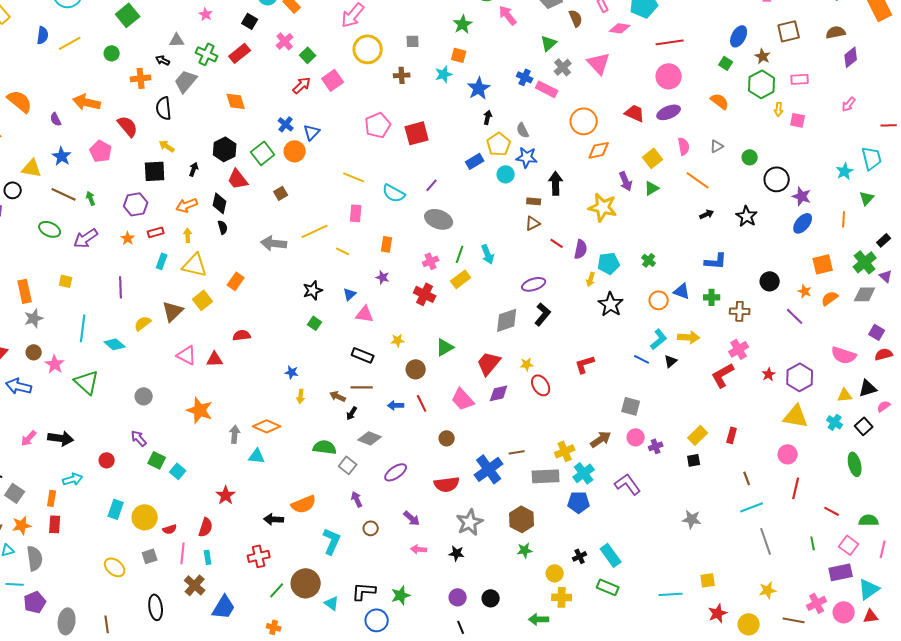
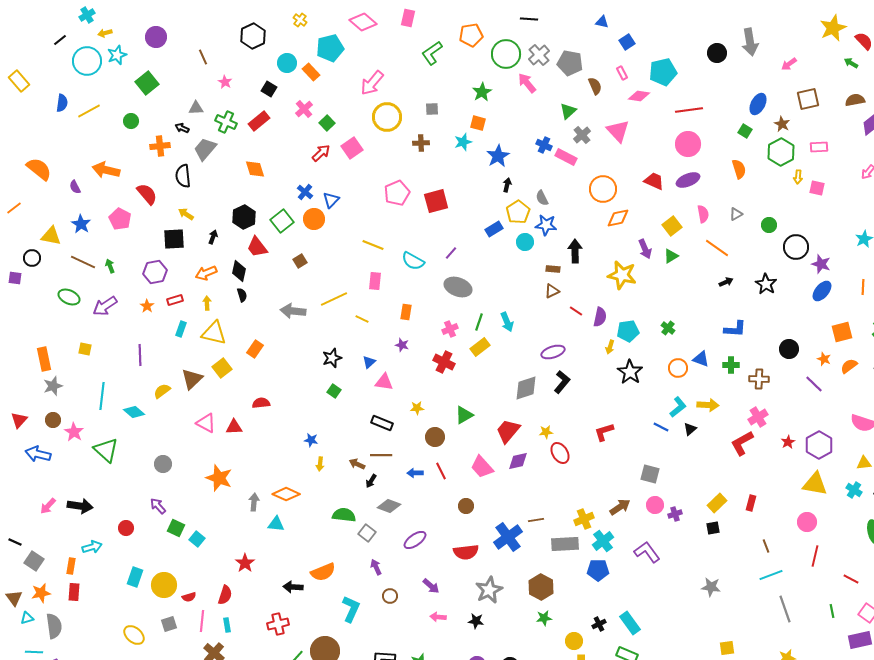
orange semicircle: (720, 101) -> (739, 169), turned 36

